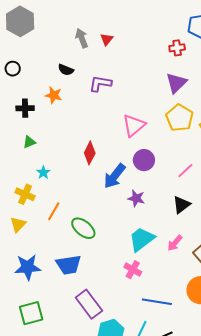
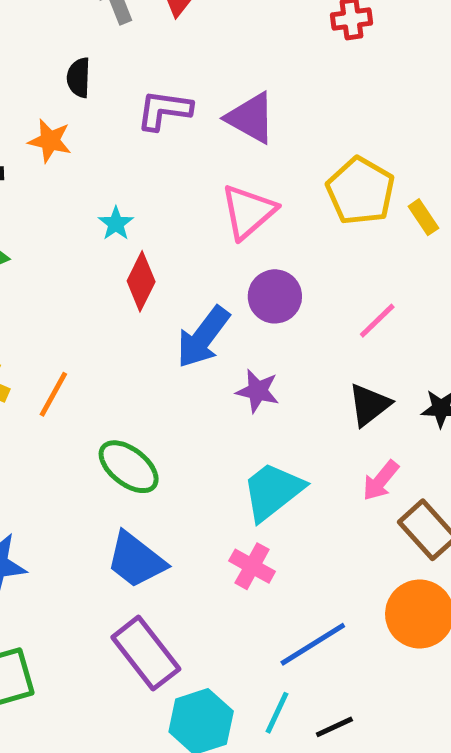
black semicircle: (66, 70) -> (79, 78), turned 70
purple triangle: (176, 83) -> (251, 118), moved, turned -45
cyan star: (43, 173) -> (116, 223), moved
orange line: (54, 211) -> (53, 394), moved
pink arrow: (175, 243) -> (381, 481), moved
blue trapezoid: (69, 265) -> (136, 560), moved, turned 48
blue line: (157, 302) -> (313, 644), turned -40

